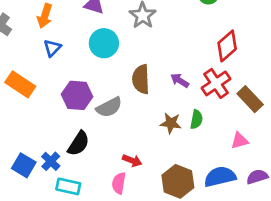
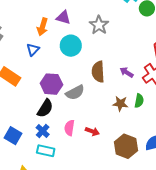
orange arrow: (45, 16) -> (43, 27), moved
black semicircle: (79, 143) -> (45, 108), moved
blue cross: (51, 161) -> (43, 131), moved
pink semicircle: (119, 183) -> (69, 128), moved

